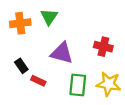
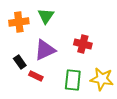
red cross: (103, 47) -> (83, 44), moved
purple triangle: (62, 53) -> (45, 50), moved, turned -40

